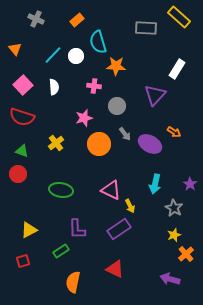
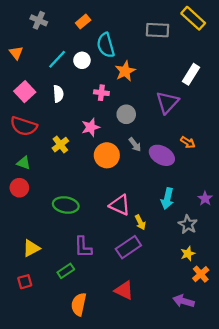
orange star: (116, 66) -> (125, 71), turned -30
yellow cross: (56, 143) -> (60, 145), moved

